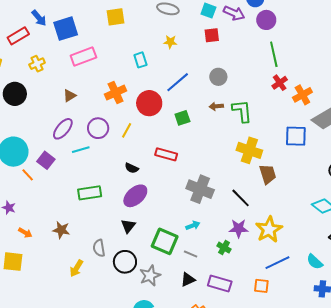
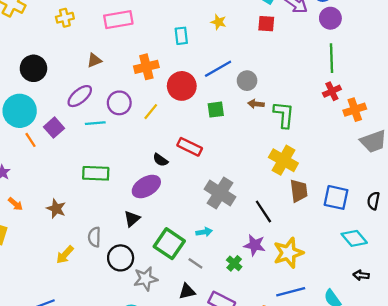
gray circle: (218, 77) -> (247, 81), moved
black circle: (15, 94) -> (33, 68), moved
blue square: (296, 136) -> (336, 197), moved
black semicircle: (132, 168) -> (160, 160), moved

